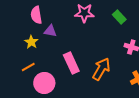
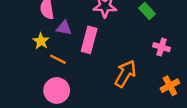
pink rectangle: (71, 63) -> (89, 40), moved, turned 40
orange line: (28, 67) -> (58, 59), moved, turned 56

